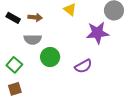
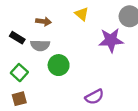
black rectangle: (13, 18) -> (17, 38), moved
purple semicircle: (83, 66) -> (94, 97), moved

